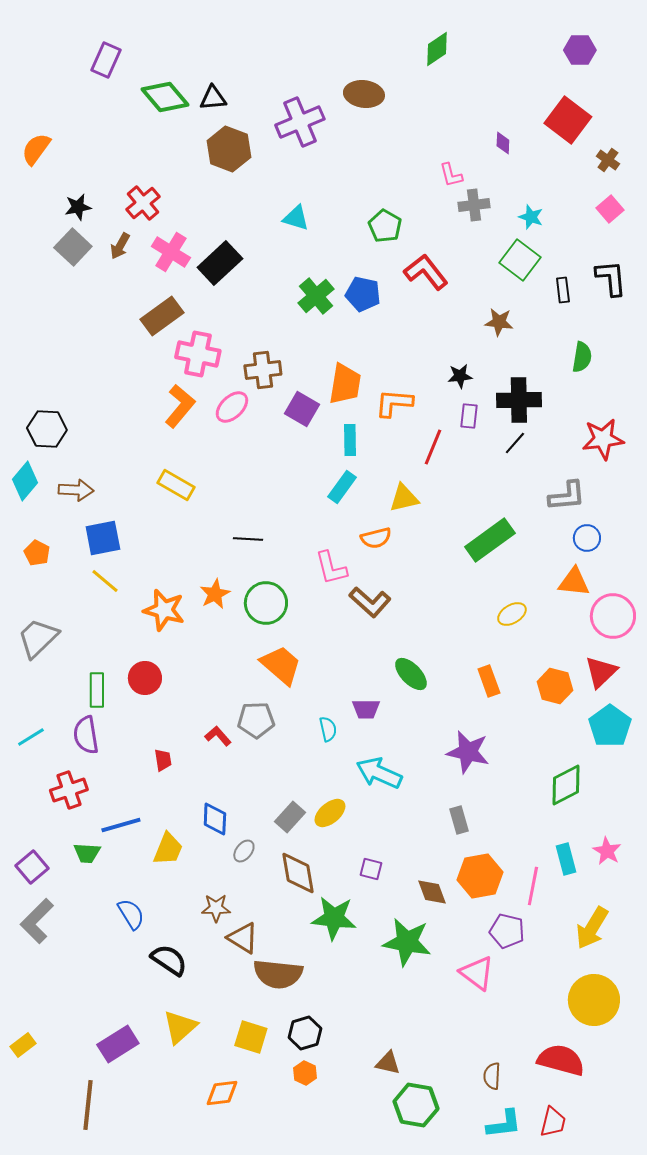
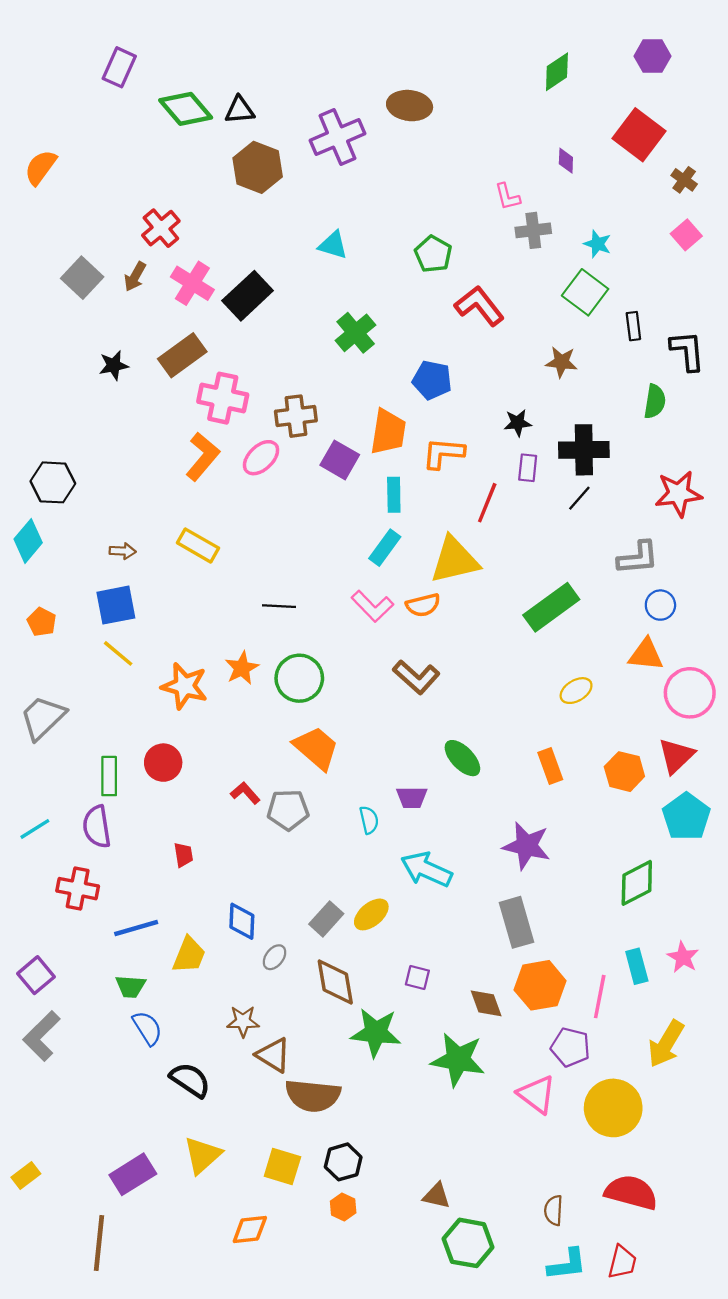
green diamond: (437, 49) -> (557, 72), moved
black star: (78, 207) -> (114, 365), moved
black L-shape: (611, 278) -> (687, 351), moved
blue pentagon: (363, 294) -> (432, 380), moved
brown arrow: (76, 490) -> (123, 551), moved, size x0.7
yellow triangle: (404, 498) -> (455, 560), size x1.5
pink L-shape: (331, 568) -> (372, 606), moved, turned -30
red L-shape: (218, 736) -> (245, 793), moved
red cross: (69, 790) -> (78, 889), turned 30
gray rectangle: (459, 820) -> (516, 922), size x1.6
green trapezoid: (87, 853) -> (131, 986), moved
yellow circle: (594, 1000) -> (613, 1108), moved

